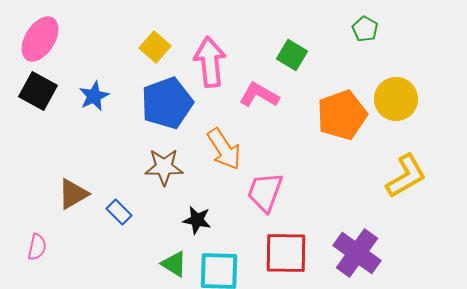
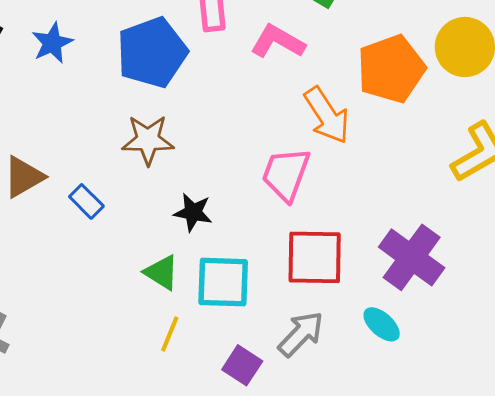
orange arrow: (224, 149) -> (327, 115), moved

